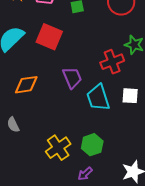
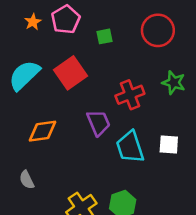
red square: (49, 37) -> (70, 73), turned 32
red cross: (112, 62) -> (130, 95), moved

